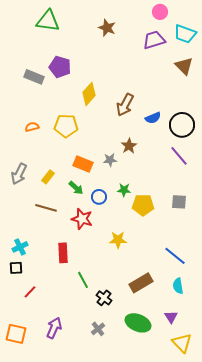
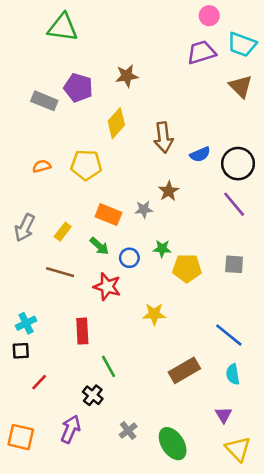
brown star: (107, 28) -> (127, 76), moved, turned -30
brown arrow: (125, 105) -> (163, 137), turned -35
black cross: (104, 298) -> (93, 395), moved
green ellipse: (138, 323) -> (173, 444), moved, turned 35

